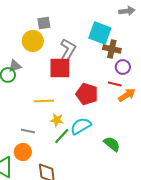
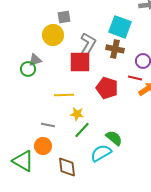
brown cross: (112, 49) -> (115, 49), moved
cyan semicircle: (81, 126) -> (101, 153), moved
green semicircle: (112, 144) -> (114, 138), moved

